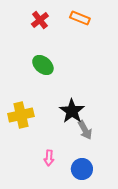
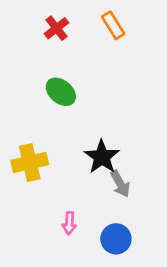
orange rectangle: (80, 18) -> (113, 25), turned 36

